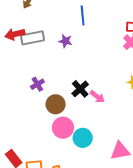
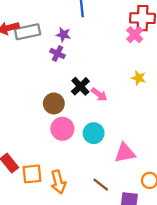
purple cross: (37, 84) -> (57, 54), moved, turned -32
cyan circle: (83, 138) -> (94, 133), moved

